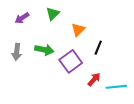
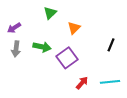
purple arrow: (22, 18) -> (14, 28), moved
black line: (98, 48) -> (111, 45), moved
red arrow: (94, 79) -> (82, 83), moved

